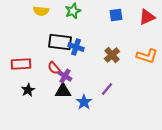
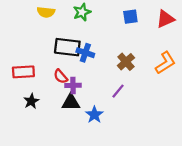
orange L-shape: (147, 56) -> (165, 63), turned -50
purple cross: (65, 76) -> (73, 85), turned -32
purple line: (107, 89) -> (118, 91), moved

